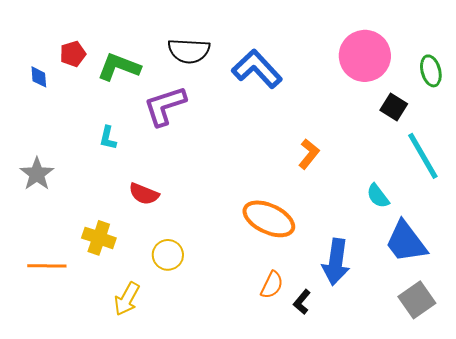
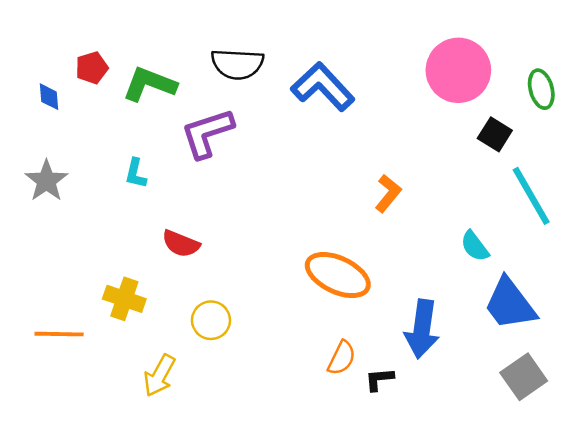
gray star: (37, 174) -> (46, 181), moved
black L-shape: (302, 302) -> (379, 379), turned 45

